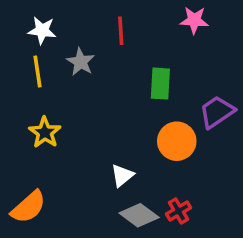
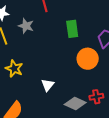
white triangle: (122, 176) -> (48, 85), moved
red cross: (179, 211) -> (96, 97), turned 32

